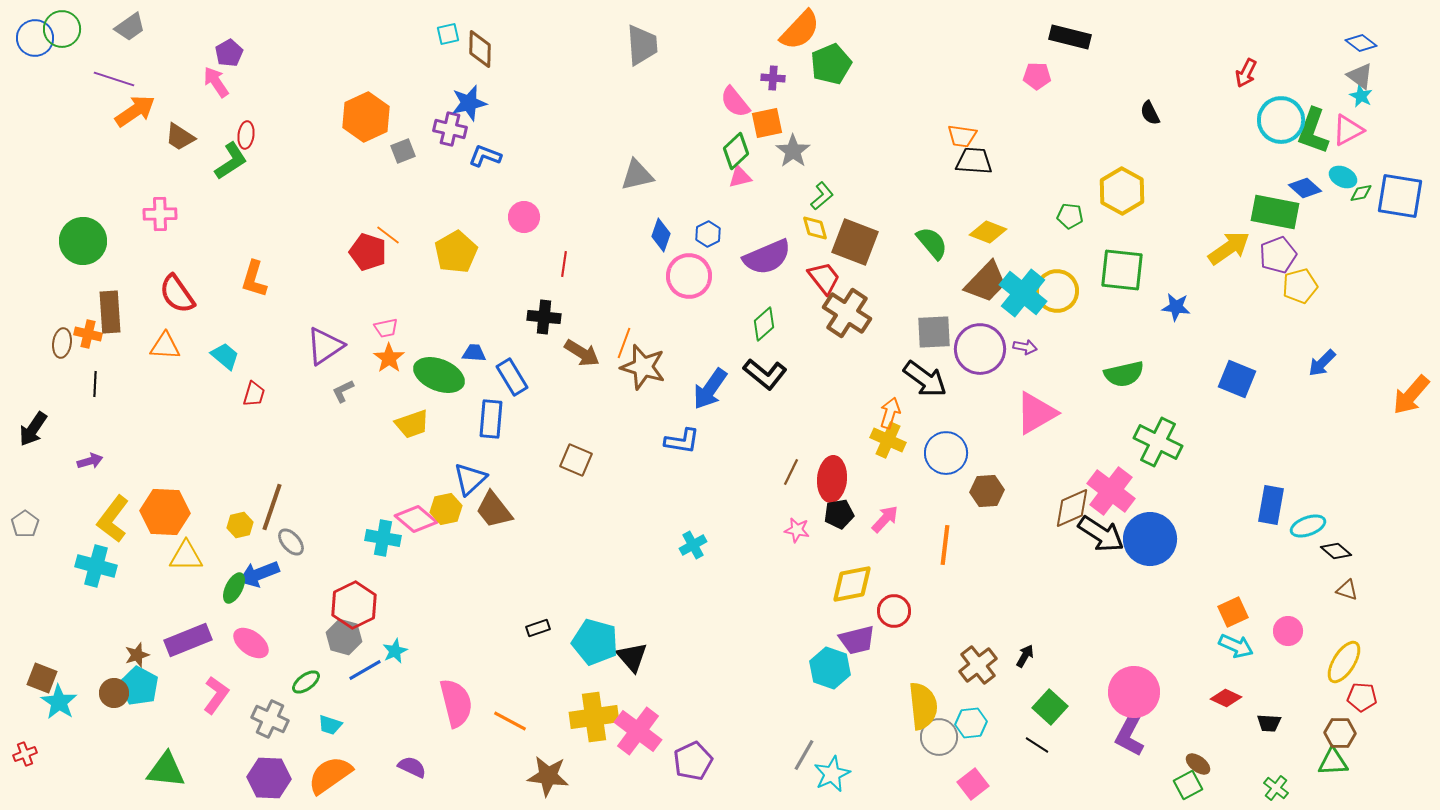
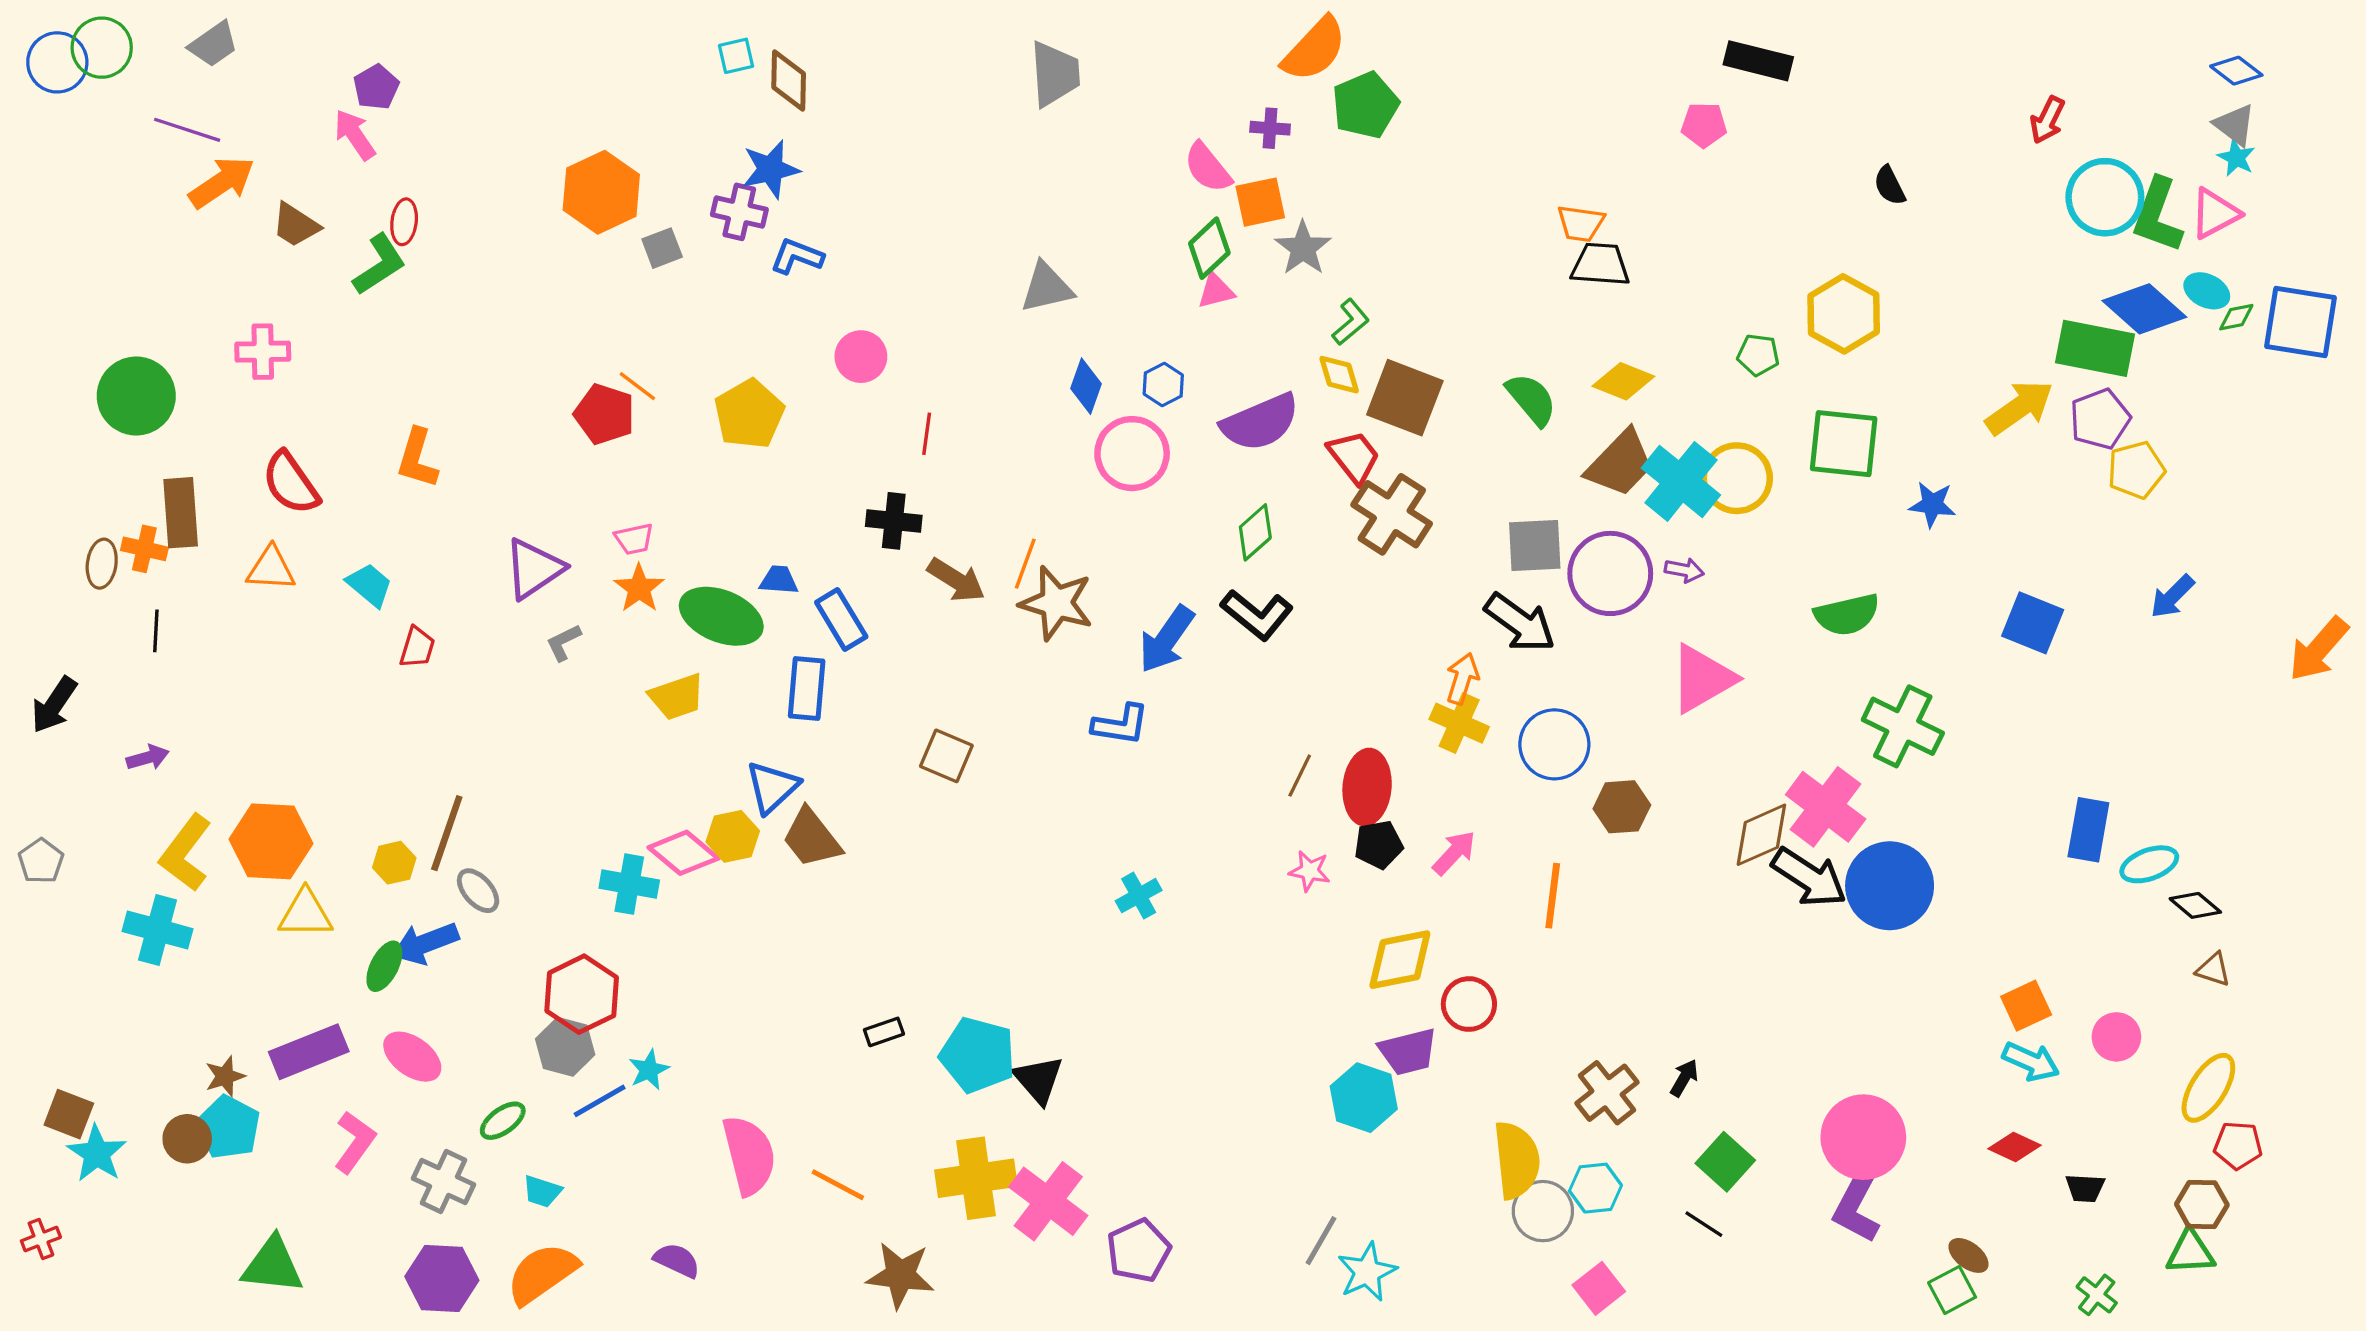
blue diamond: (1305, 188) -> (2144, 309), size x1.5

